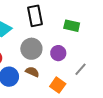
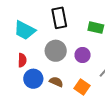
brown semicircle: (32, 72) -> (56, 82), moved

